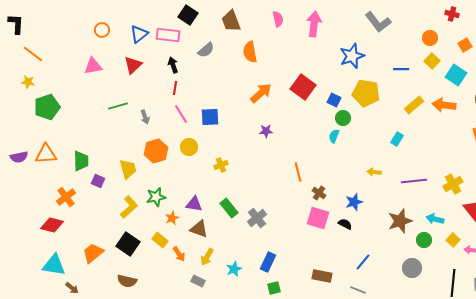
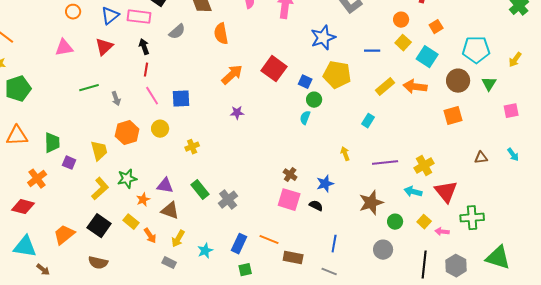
orange line: (298, 172) -> (269, 240), moved, turned -54
yellow arrow: (374, 172) -> (345, 154), turned 64
cyan arrow: (435, 219) -> (413, 192), moved
blue line: (363, 262) -> (334, 244), turned -30

